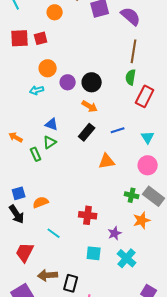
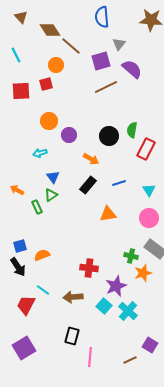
red square: (41, 38) -> (46, 84), moved
brown line: (134, 51) -> (106, 87), moved, turned 55
black circle: (92, 82) -> (109, 136), moved
cyan arrow: (37, 90) -> (40, 153), moved
blue triangle: (52, 124) -> (53, 177), turned 32
green cross: (132, 195) -> (131, 256), moved
cyan line: (54, 233) -> (43, 290), moved
purple star: (115, 233) -> (116, 286), size x1.5
cyan square: (94, 253) -> (104, 306), moved, turned 35
brown arrow: (48, 275) -> (73, 297), moved

